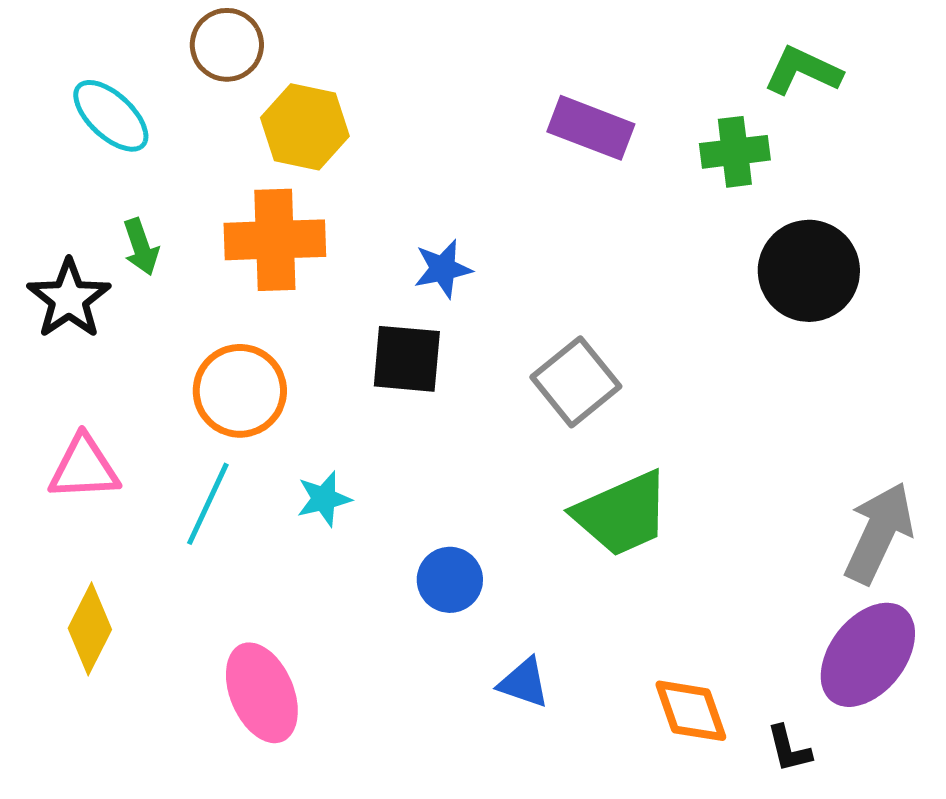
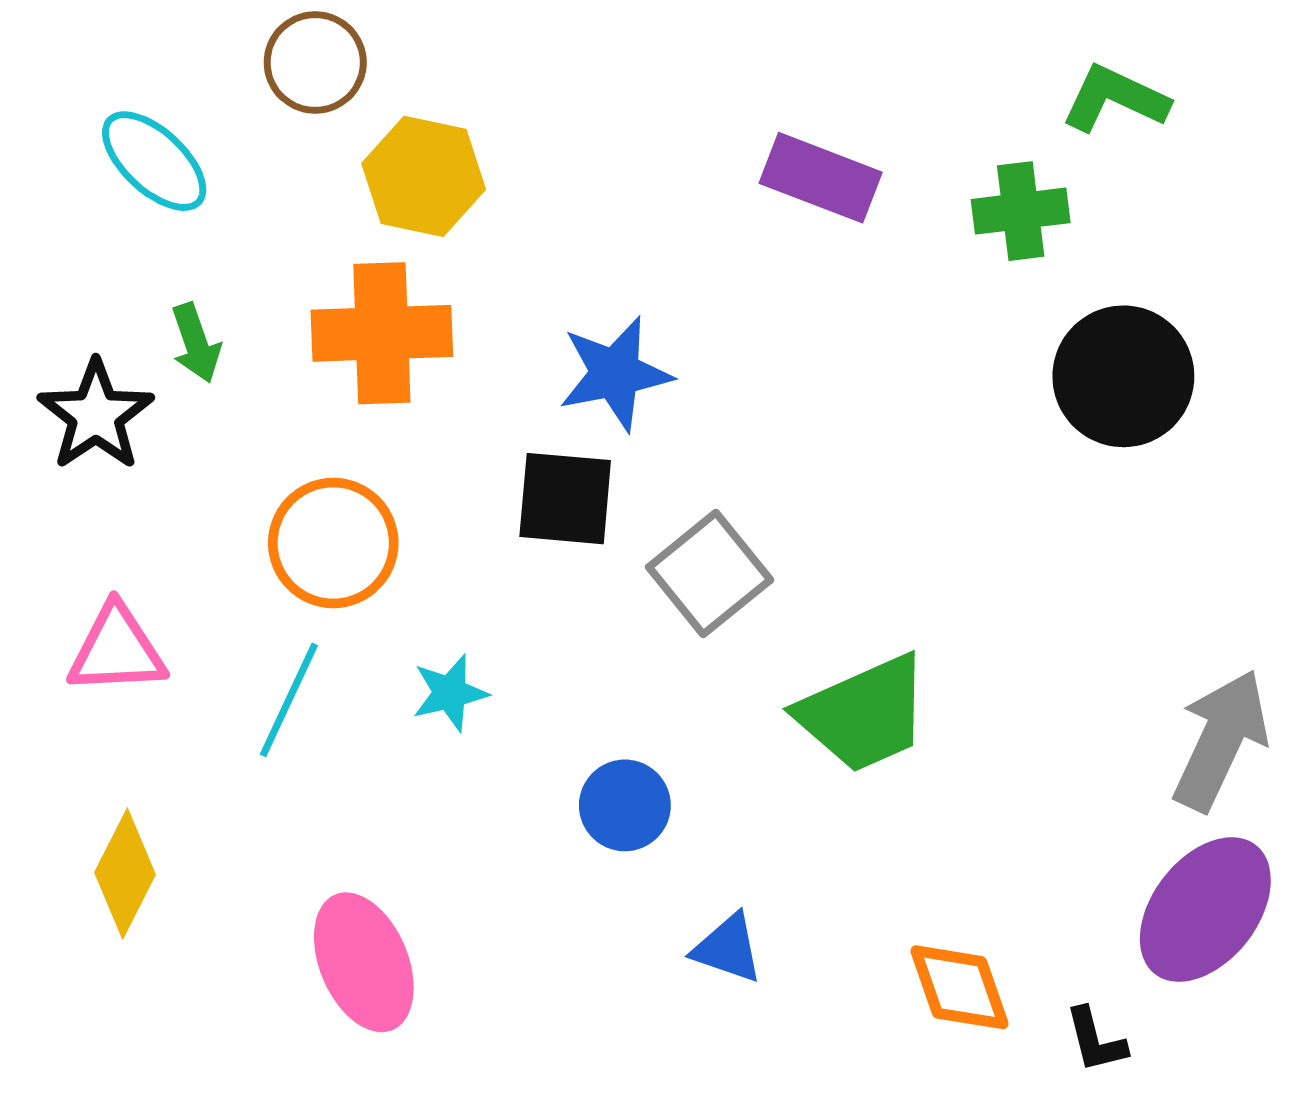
blue star: (443, 269) -> (615, 374), size x1.4
gray square: (576, 382) -> (710, 573), moved

